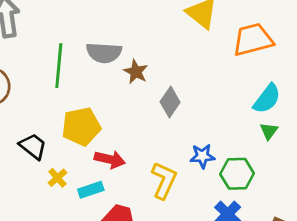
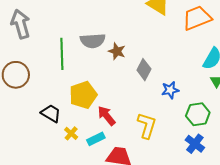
blue star: (202, 156) -> (170, 90), moved
red arrow: (110, 159) -> (106, 116), turned -135

